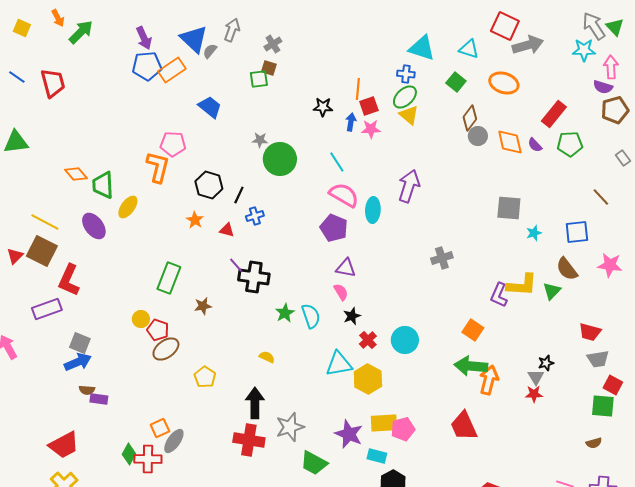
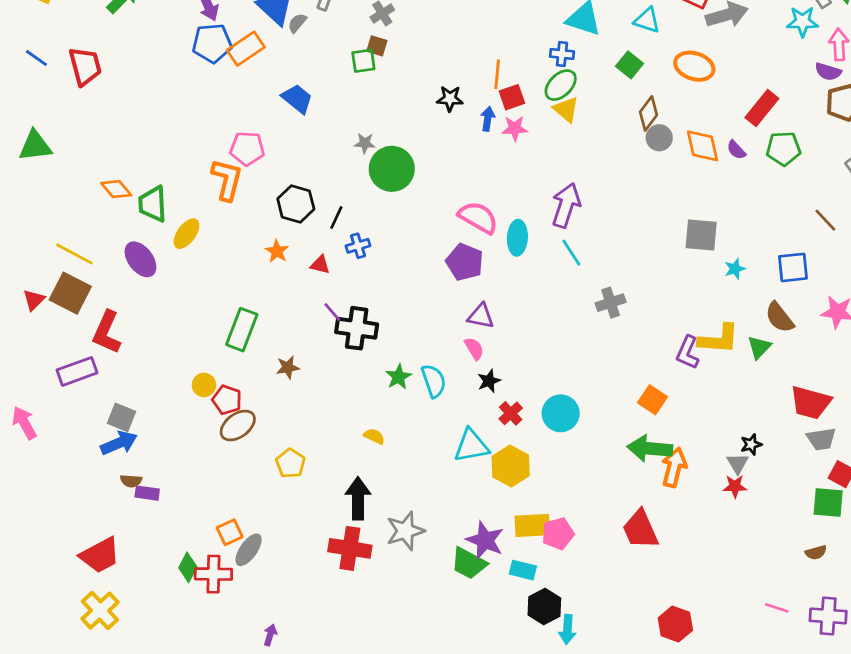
cyan line: (337, 162) -> (571, 253), moved
red trapezoid: (590, 332) -> (811, 403), size x1.4
green trapezoid: (314, 463) -> (469, 563), moved

